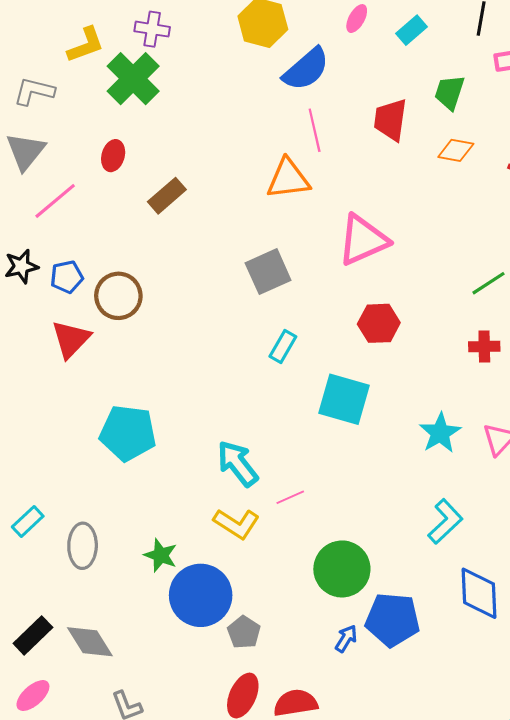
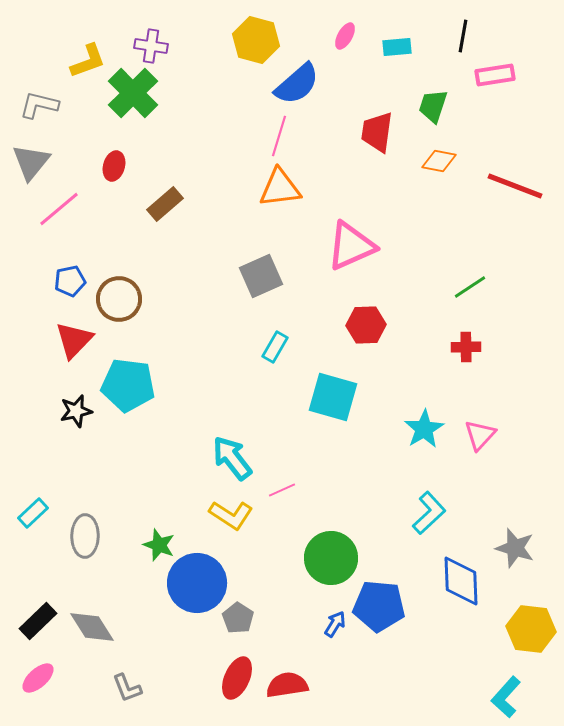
cyan rectangle: (412, 30) -> (397, 47), turned 36
pink line: (315, 130) -> (279, 136), moved, turned 30
black star: (21, 266) -> (76, 411), moved
cyan pentagon: (128, 433) -> (128, 385), moved

